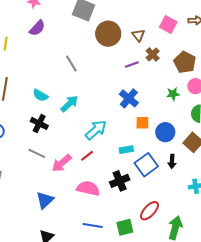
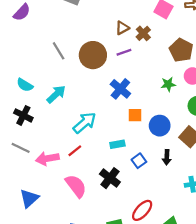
brown circle: (108, 34) -> (93, 55), moved
brown triangle: (138, 35) -> (122, 28), moved, turned 40
brown cross: (153, 54) -> (143, 33), moved
pink arrow: (62, 163) -> (47, 159), turned 30
blue square: (146, 165) -> (139, 161), size x0.6
black cross: (120, 181) -> (110, 178), turned -30
pink semicircle: (88, 188) -> (76, 186), turned 40

